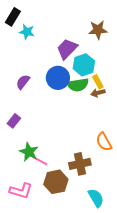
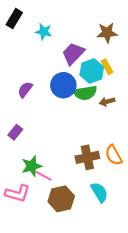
cyan star: (27, 32) -> (44, 32), moved
yellow rectangle: (98, 82) -> (107, 67), moved
green star: (29, 152) -> (32, 166), turned 30
brown cross: (80, 164) -> (87, 157), moved
pink L-shape: (21, 191) -> (17, 193), moved
cyan semicircle: (96, 198) -> (99, 192), moved

